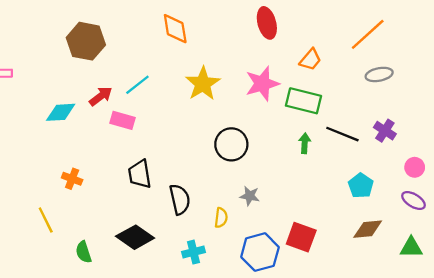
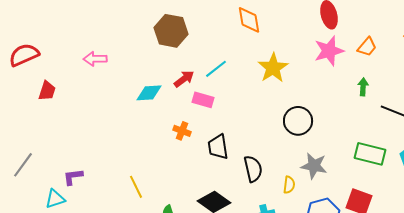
pink star: (262, 84) -> (329, 51), moved
green rectangle: (304, 101) -> (370, 154), moved
green arrow: (305, 143) -> (363, 87), moved
orange cross: (72, 179) -> (182, 131), moved
gray star: (250, 196) -> (314, 166), size x1.5

